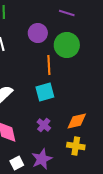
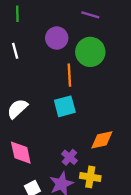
purple cross: (44, 125) -> (69, 157), moved
yellow cross: (76, 146) -> (90, 177), moved

